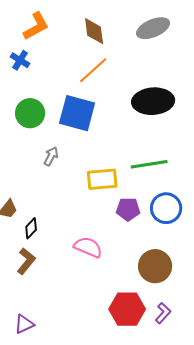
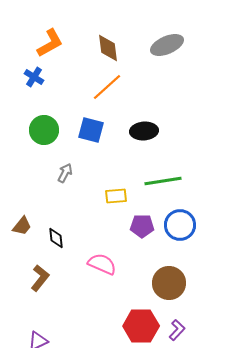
black ellipse: (153, 101) -> (144, 131), moved, size x0.7
blue square: (77, 113) -> (91, 130), size x0.7
yellow rectangle: (102, 179) -> (116, 196), size x0.7
black diamond: (31, 228) -> (56, 238), moved, turned -50

